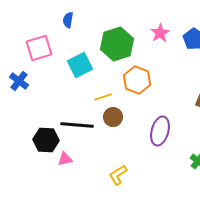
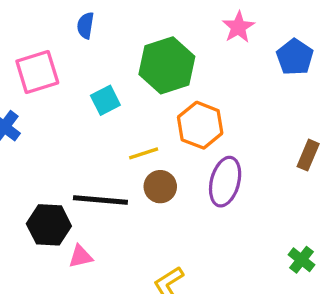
pink star: (160, 33) -> (238, 27), moved
cyan square: (80, 65) -> (105, 100), size x0.7
purple ellipse: (160, 131) -> (225, 182), moved

